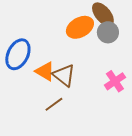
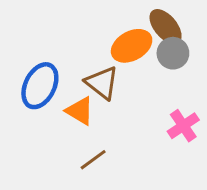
brown triangle: (64, 75) -> (102, 83), moved

